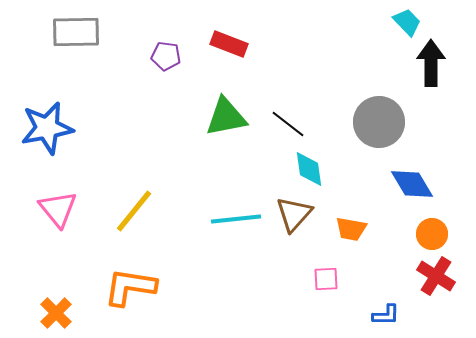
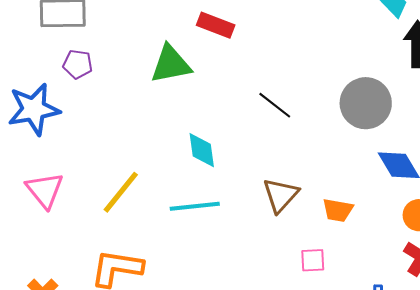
purple pentagon: (166, 56) -> (78, 64), moved
green triangle: (226, 117) -> (171, 64), moved
cyan diamond: (309, 169) -> (202, 150), moved
cyan line: (236, 219) -> (195, 206), moved

